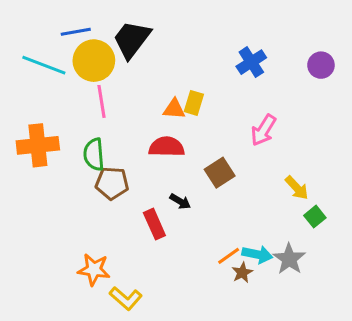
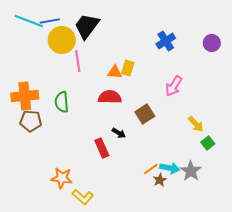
cyan line: (44, 65) -> (29, 21), moved
pink line: (101, 101) -> (78, 61), moved
brown pentagon: (112, 183) -> (31, 121), moved

